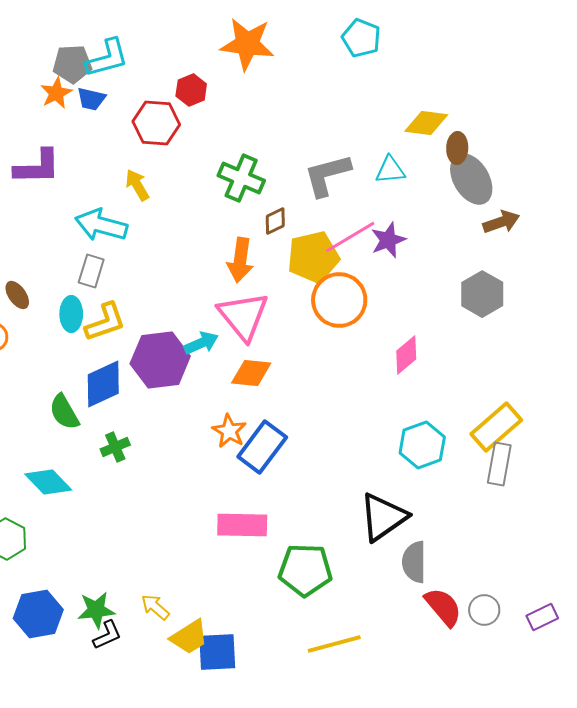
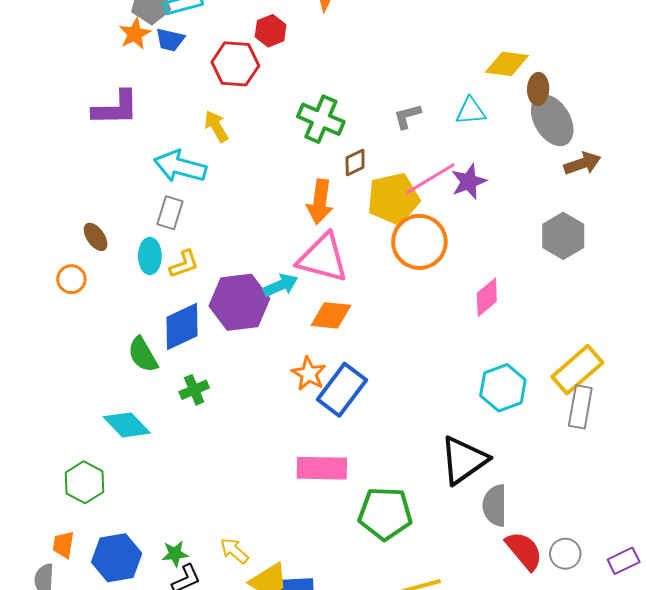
gray L-shape: (327, 175) -> (407, 116), size x0.6
pink triangle: (243, 316) -> (323, 258), turned -36
yellow L-shape: (105, 322) -> (184, 264), size x0.7
green star: (96, 610) -> (175, 554), size x0.7

